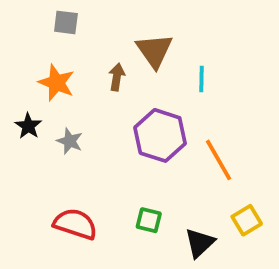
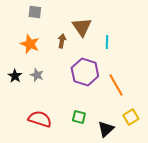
black star: (28, 126) -> (15, 76), moved

